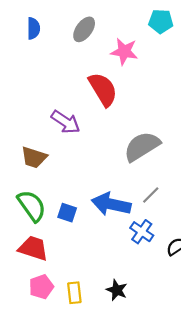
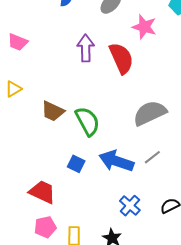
purple arrow: (66, 122) -> (86, 48), moved, turned -132
green semicircle: (32, 206) -> (87, 121), moved
blue cross: (142, 232) -> (130, 206), moved

